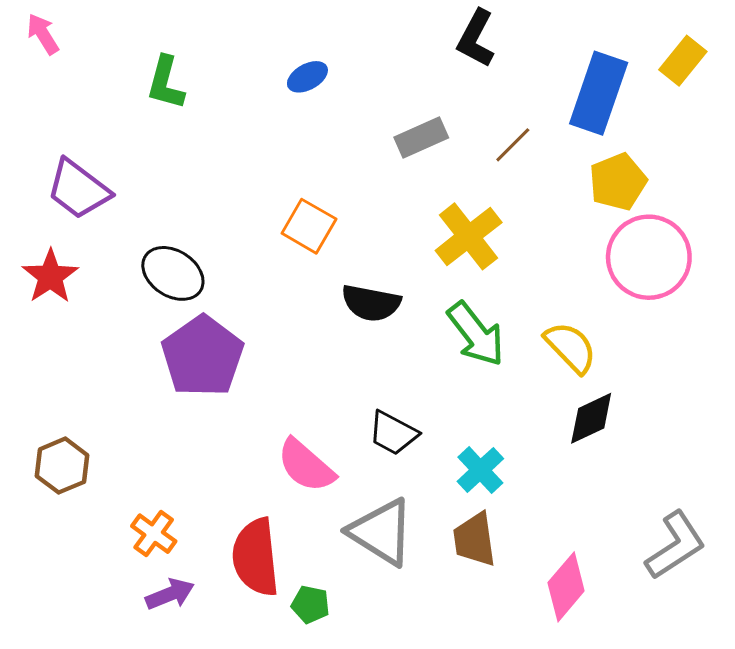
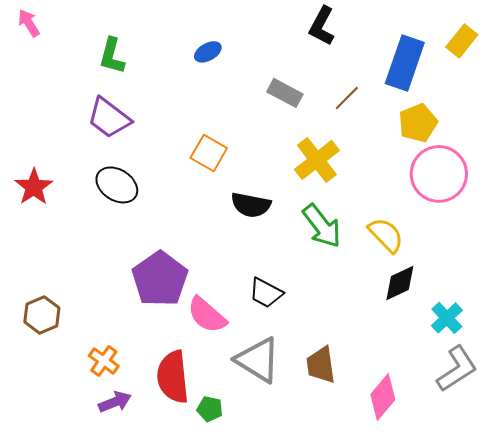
gray rectangle: (421, 137) -> (285, 93), turned 52
purple trapezoid: (78, 189) -> (109, 118), moved
purple pentagon: (202, 356) -> (160, 279), moved
cyan cross: (480, 470) -> (447, 318), moved

